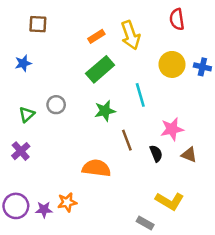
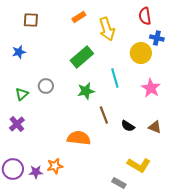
orange rectangle: (96, 36) -> (79, 17), moved
blue cross: (202, 67) -> (157, 38), moved
pink star: (172, 129) -> (151, 88), moved, turned -30
black semicircle: (156, 153) -> (128, 126), turned 144

